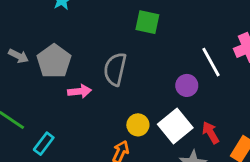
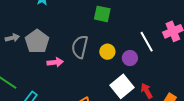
gray arrow: (19, 56) -> (12, 38), turned -40
yellow circle: (138, 125) -> (107, 52), moved

